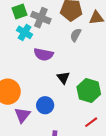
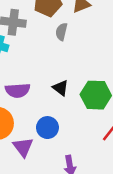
purple semicircle: (44, 54) -> (18, 90), moved

